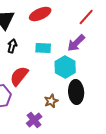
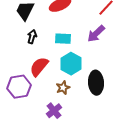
cyan hexagon: (65, 67) -> (71, 64), moved
brown star: (51, 101) -> (63, 88), moved

